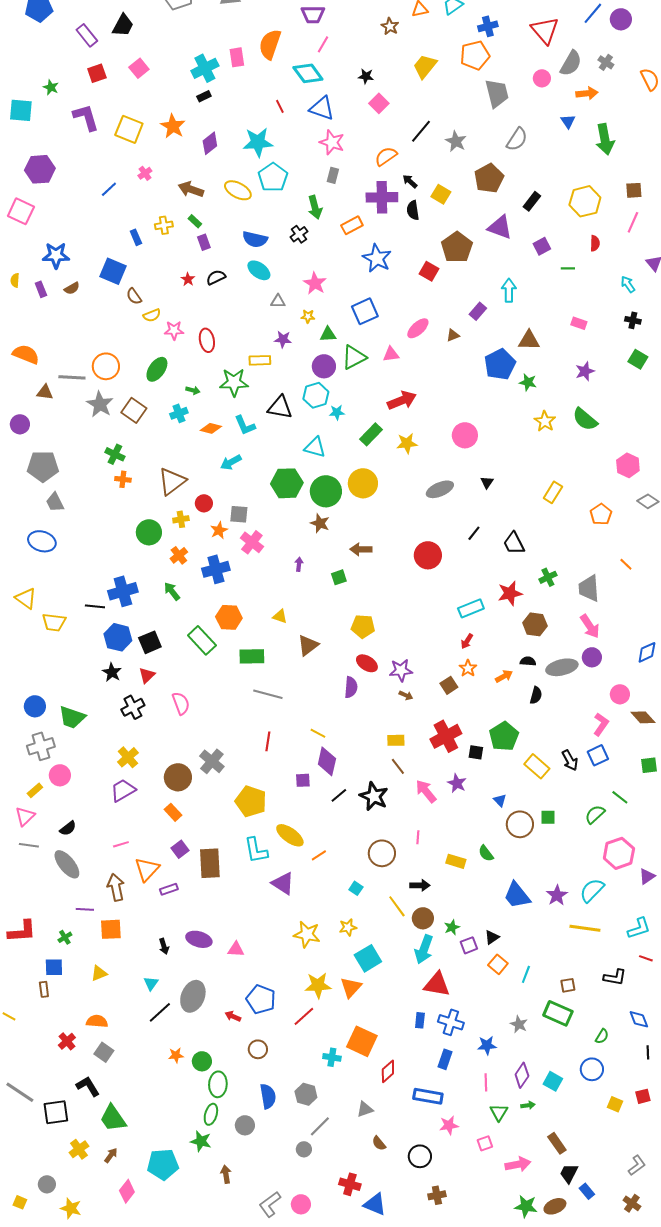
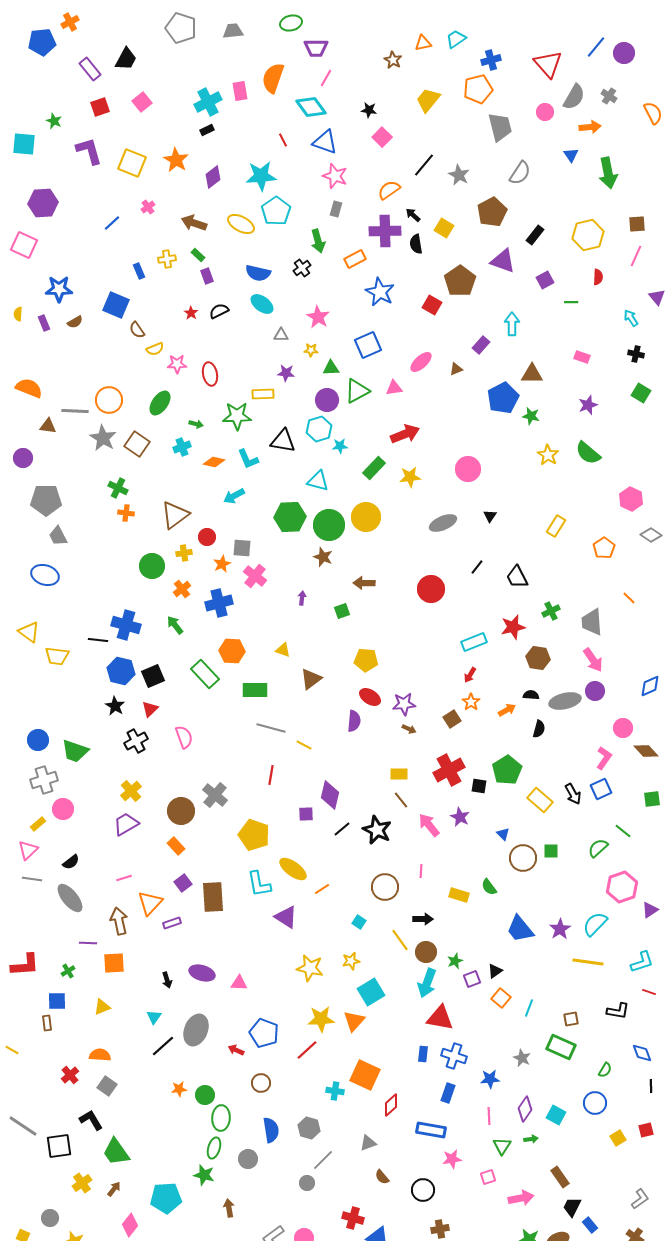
blue cross: (123, 591) -> (126, 625), turned 32
yellow line: (318, 733) -> (304, 745), moved
yellow square: (615, 1104) -> (618, 1138), turned 35

